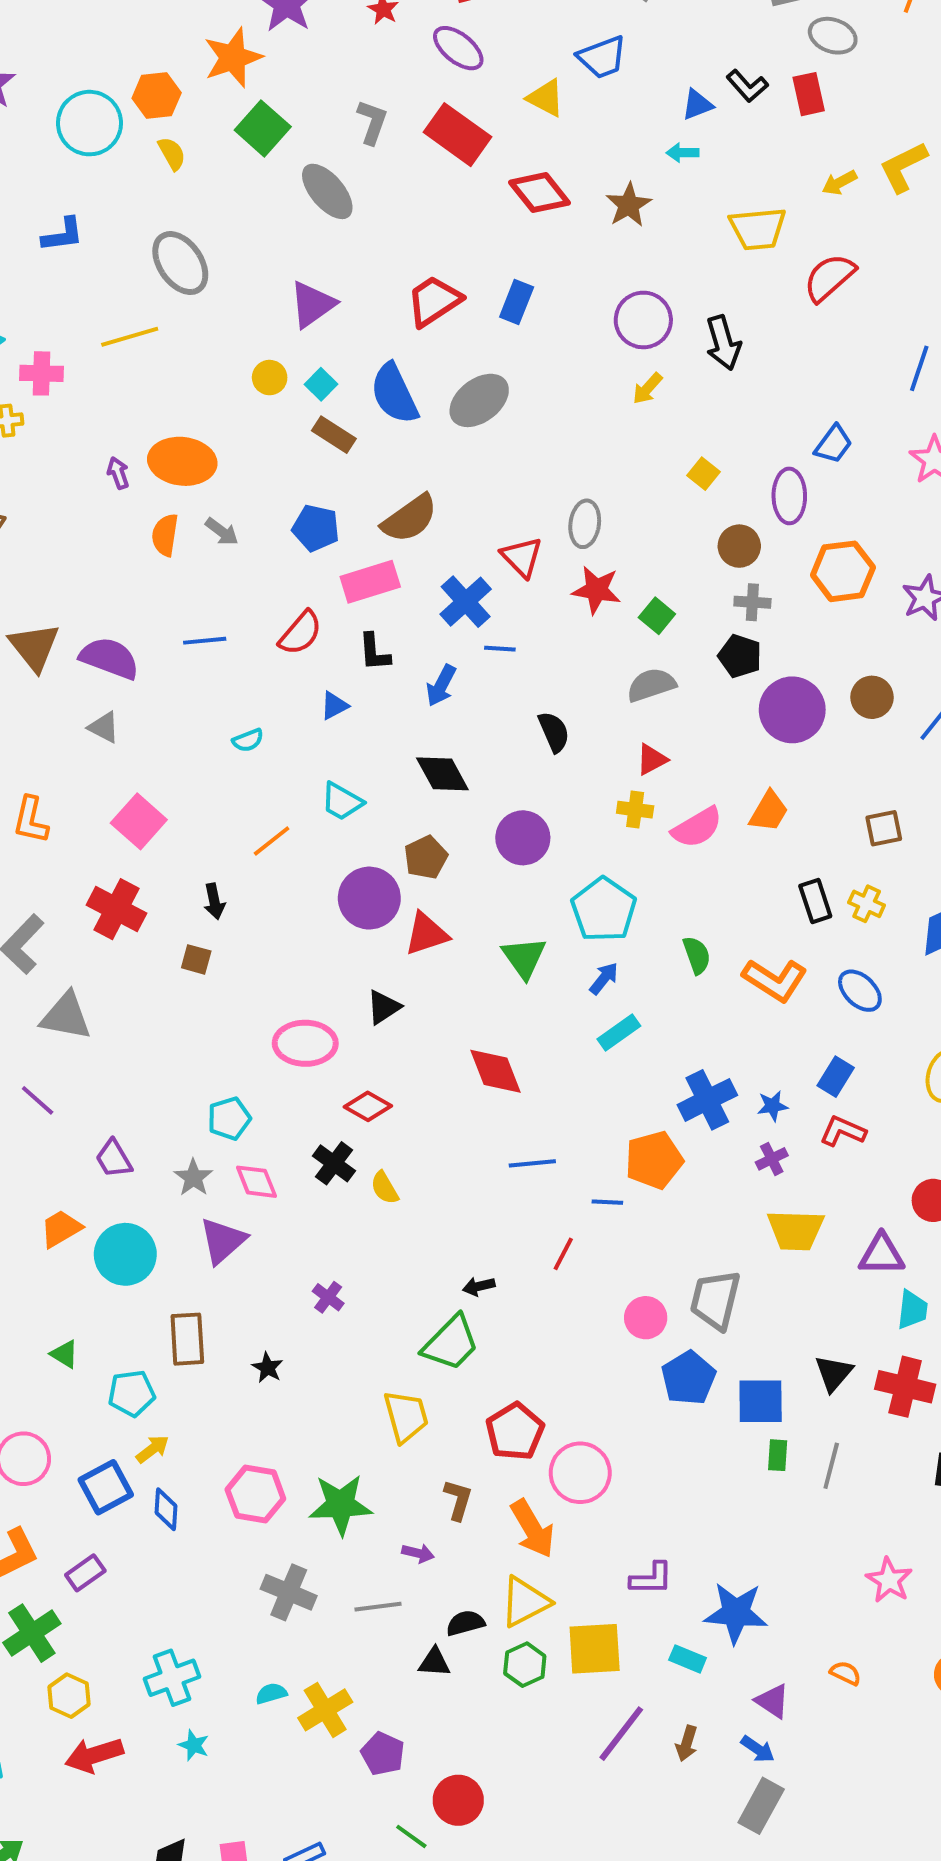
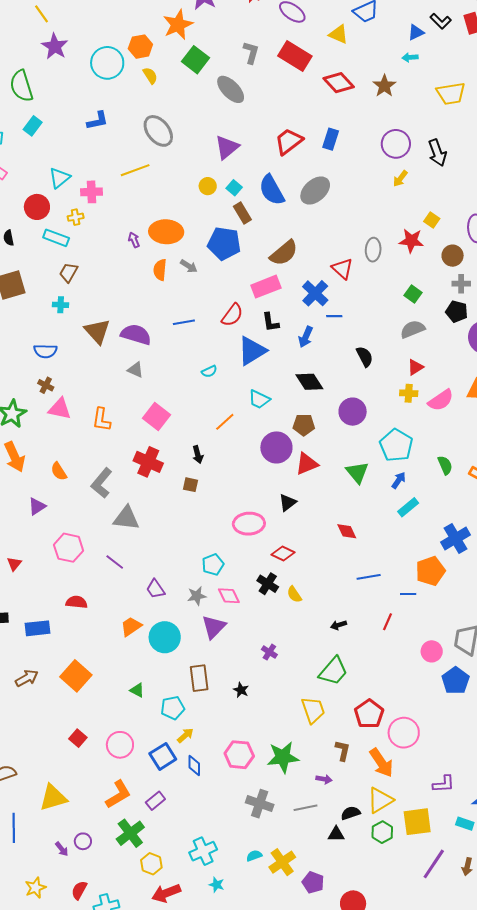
brown rectangle: (334, 435) -> (242, 213), turned 30
blue pentagon: (316, 528) -> (224, 243), moved, size x1.4
red star: (597, 590) -> (411, 241), moved
blue triangle: (334, 706) -> (252, 351), size x2.0
brown pentagon: (426, 857) -> (304, 425), turned 30
red diamond: (495, 1071) -> (347, 531), size x0.7
gray star: (193, 1178) -> (197, 596), turned 30
black arrow: (479, 1286) -> (339, 625), moved

